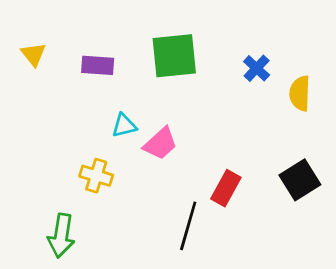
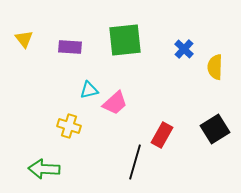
green arrow: (61, 236) -> (44, 169), turned 84

